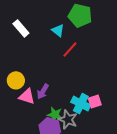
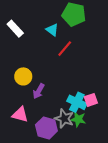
yellow circle: (16, 80) -> (23, 76), moved
pink triangle: (27, 96) -> (20, 115), moved
green star: (55, 114) -> (78, 119), moved

